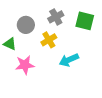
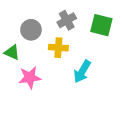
yellow cross: (49, 40) -> (58, 48), turned 35
cyan arrow: (69, 60) -> (82, 72), turned -36

